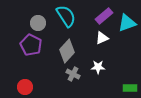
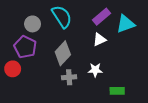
gray cross: (73, 74) -> (69, 77), turned -32
red circle: (25, 87) -> (13, 69), moved
green rectangle: (130, 88) -> (117, 91), moved

